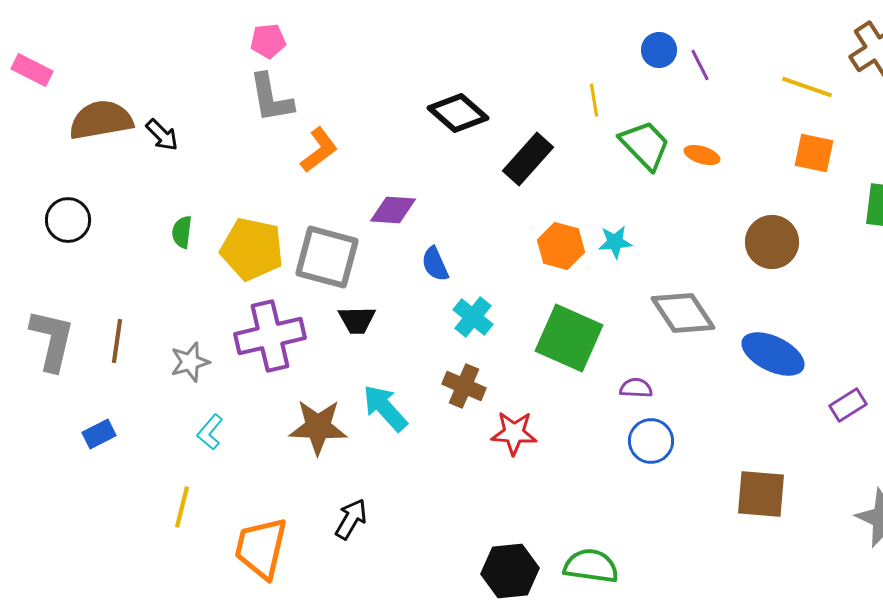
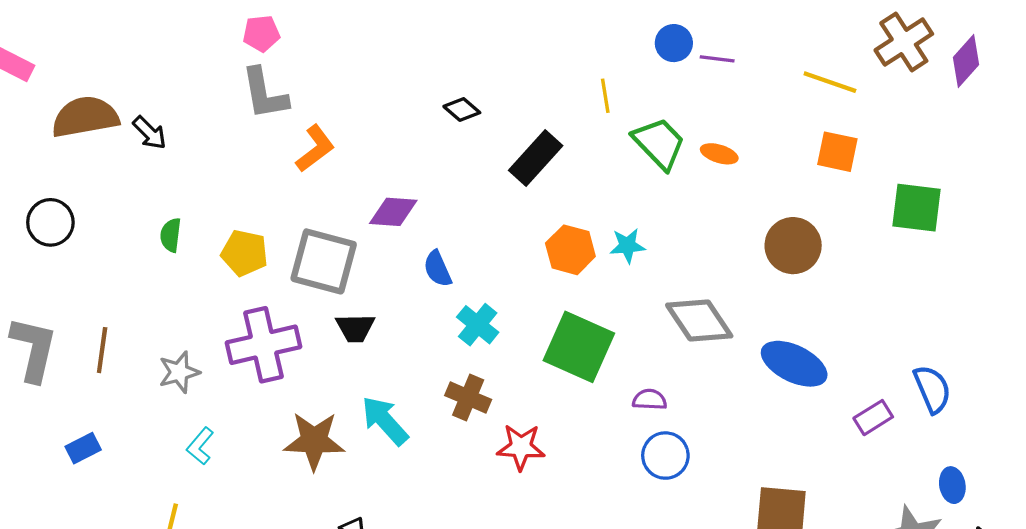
purple line: (700, 65) -> (717, 59), turned -56
black diamond: (458, 113) -> (462, 110), size x0.6
yellow pentagon: (252, 249) -> (245, 253), size x0.7

